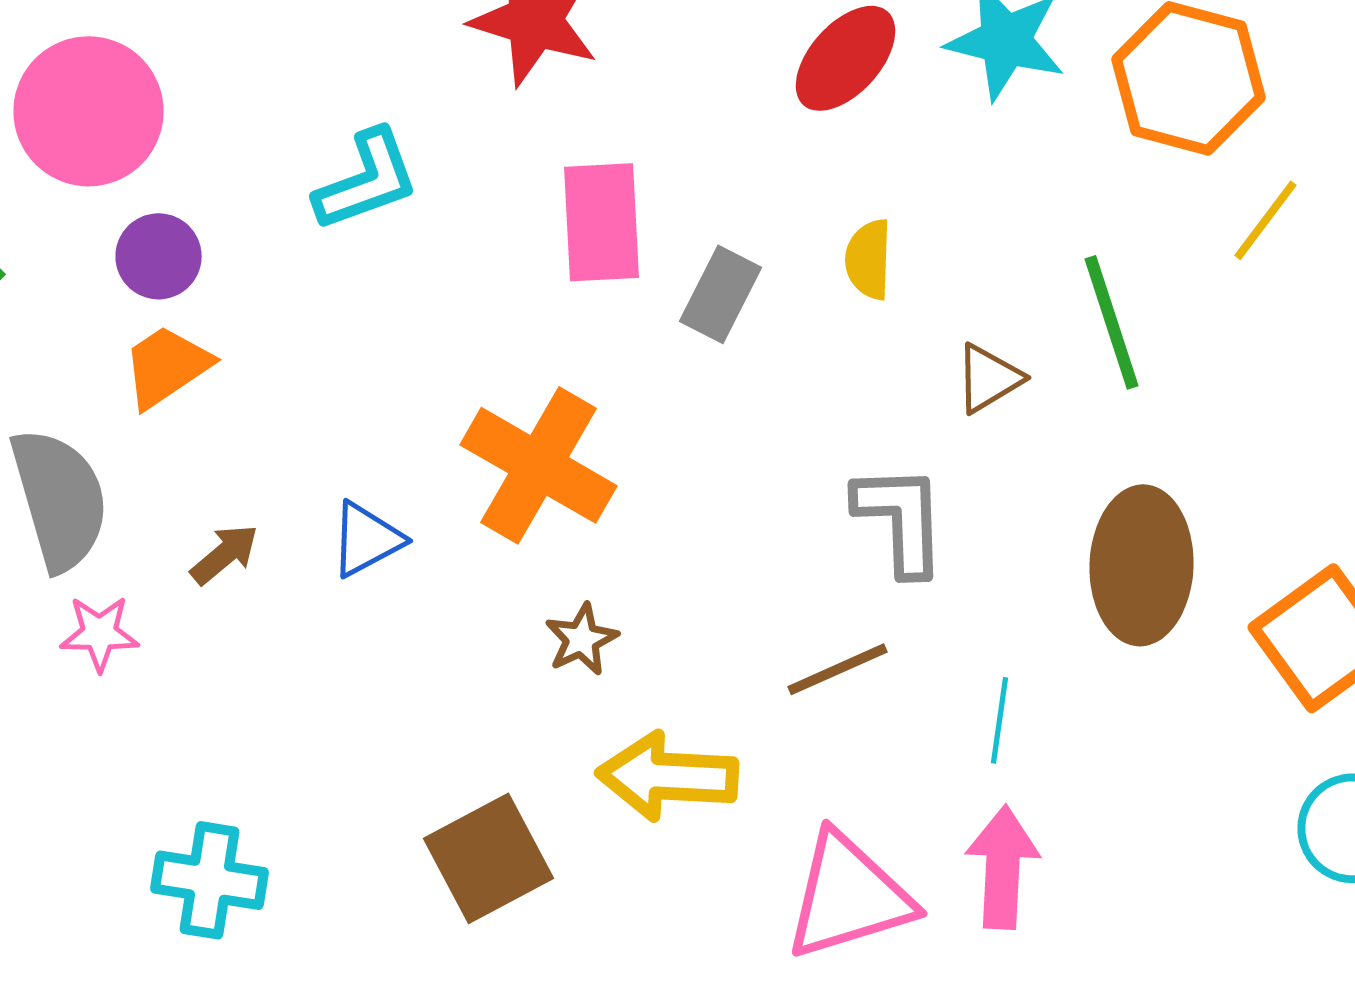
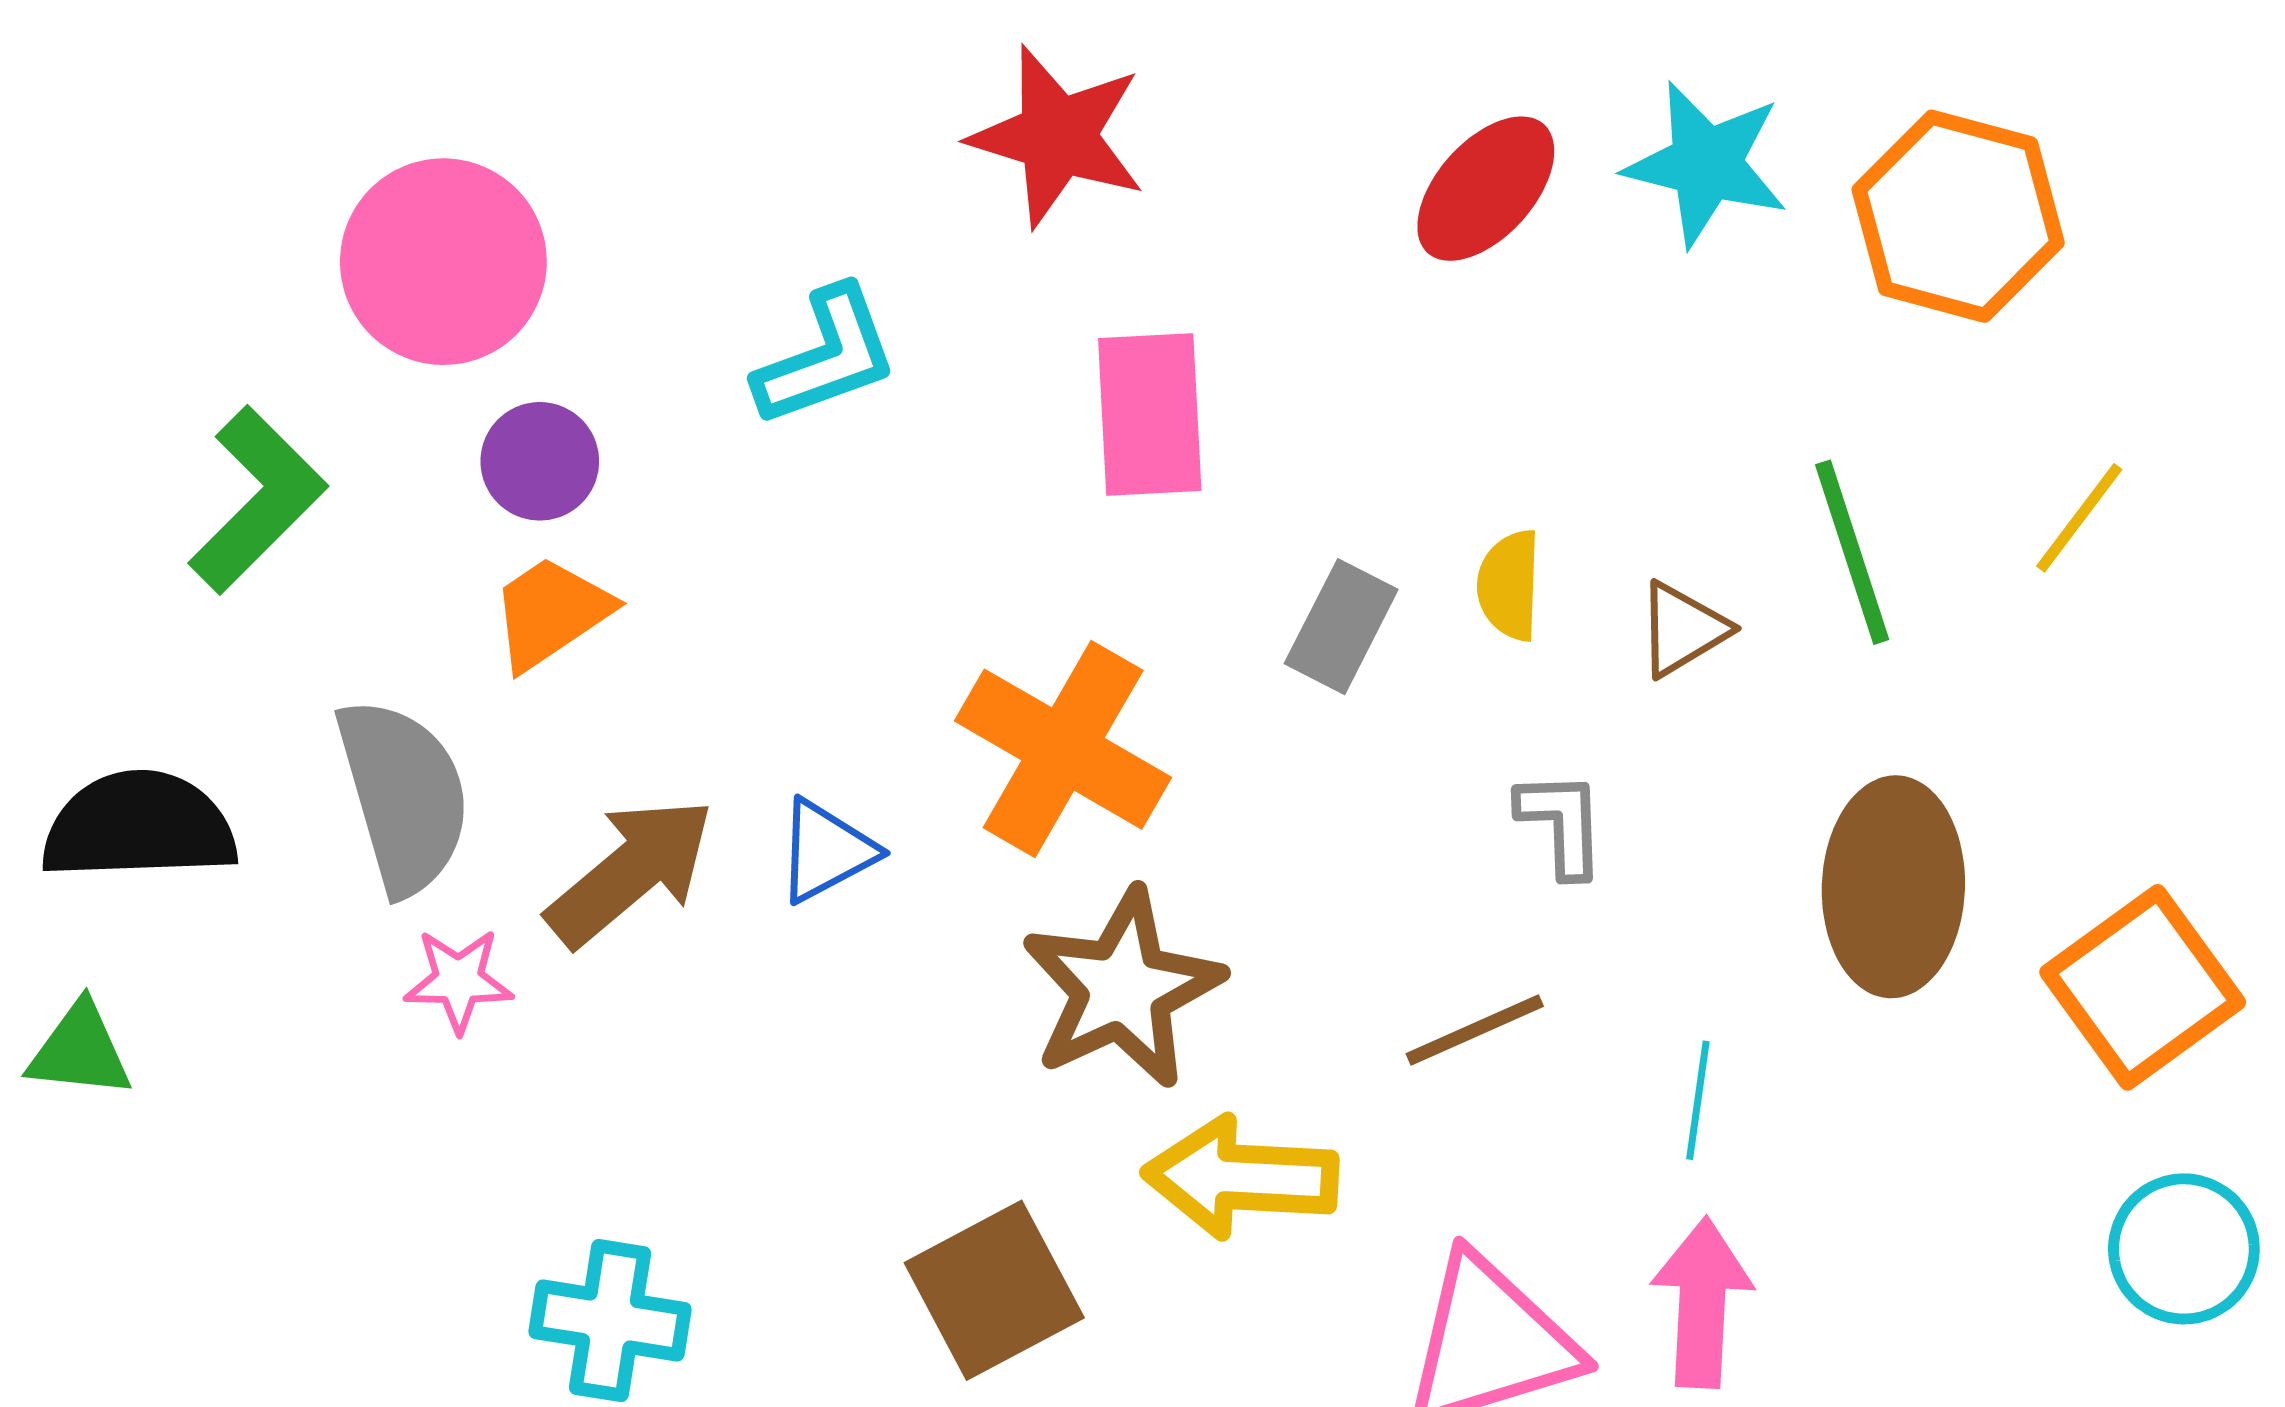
yellow line: (1266, 220) -> (2079, 518), moved
yellow semicircle: (869, 259) -> (1509, 585), moved
gray rectangle: (721, 294) -> (1341, 627), moved
gray L-shape: (901, 519) -> (1562, 823), size x0.7
brown arrow: (225, 554) -> (631, 872), size x1.8
brown star: (582, 639) -> (1122, 989), size x2.0

